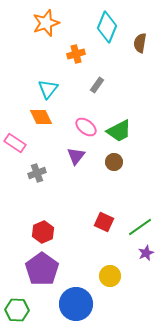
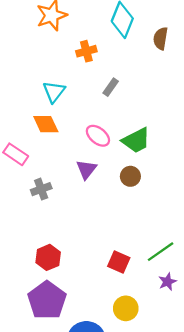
red square: (104, 222) -> (119, 262), moved

